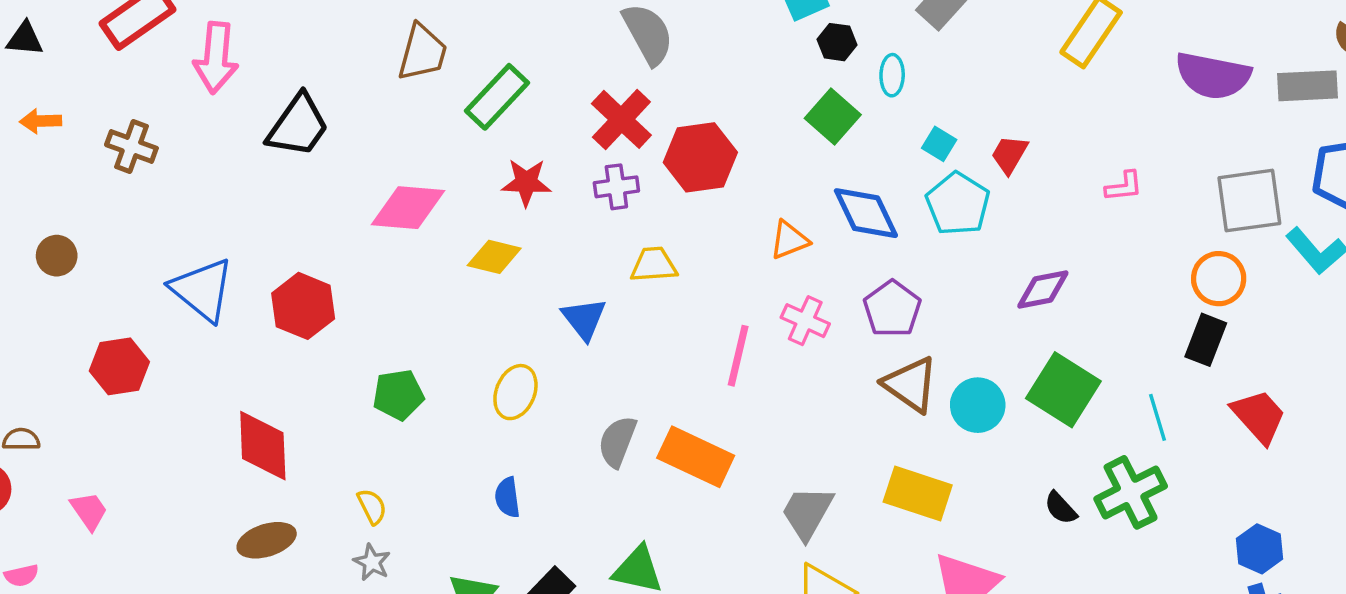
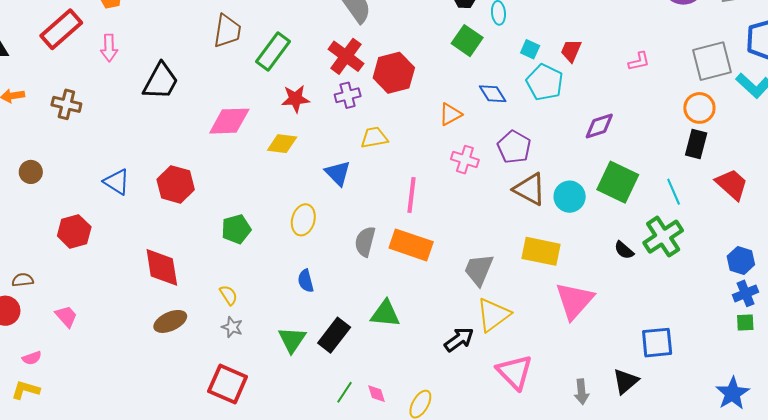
pink arrow: (216, 58) -> (109, 48), size x0.7
blue diamond: (866, 213) -> (493, 94), size x0.7
blue triangle: (202, 290) -> (117, 182), size x0.7
pink line: (738, 356) -> (412, 195), moved

